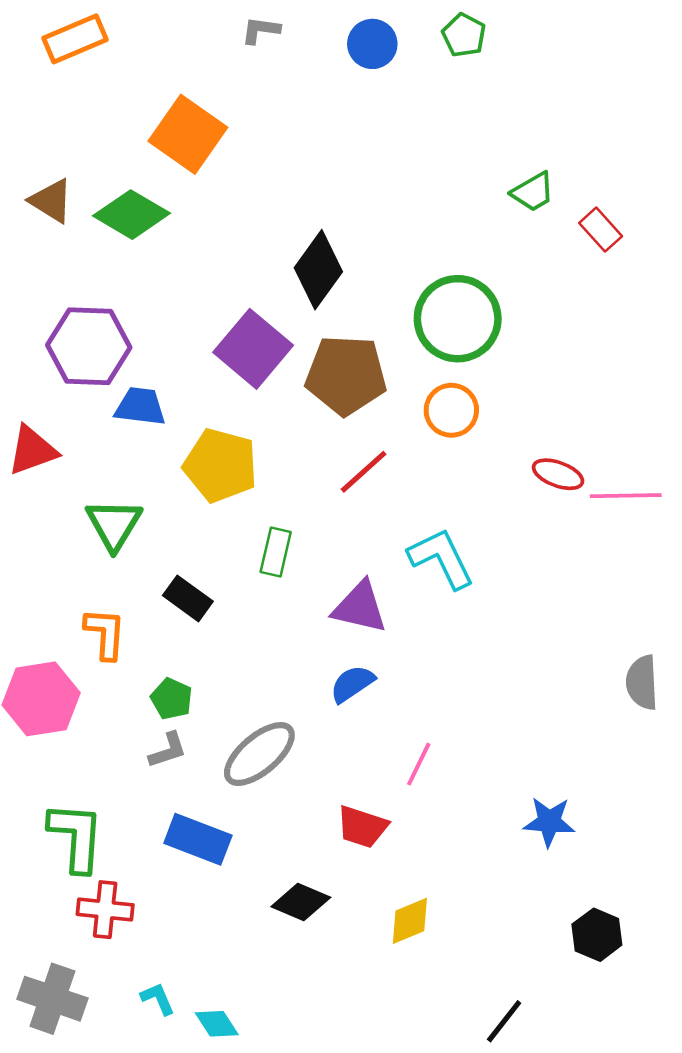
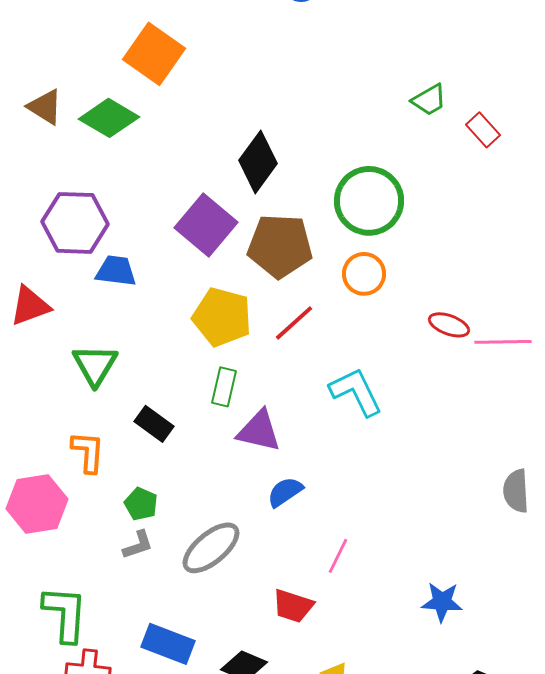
yellow pentagon: (221, 465) -> (222, 317), moved
purple triangle: (360, 607) -> (259, 431), moved
blue rectangle: (198, 839) -> (168, 644), moved

